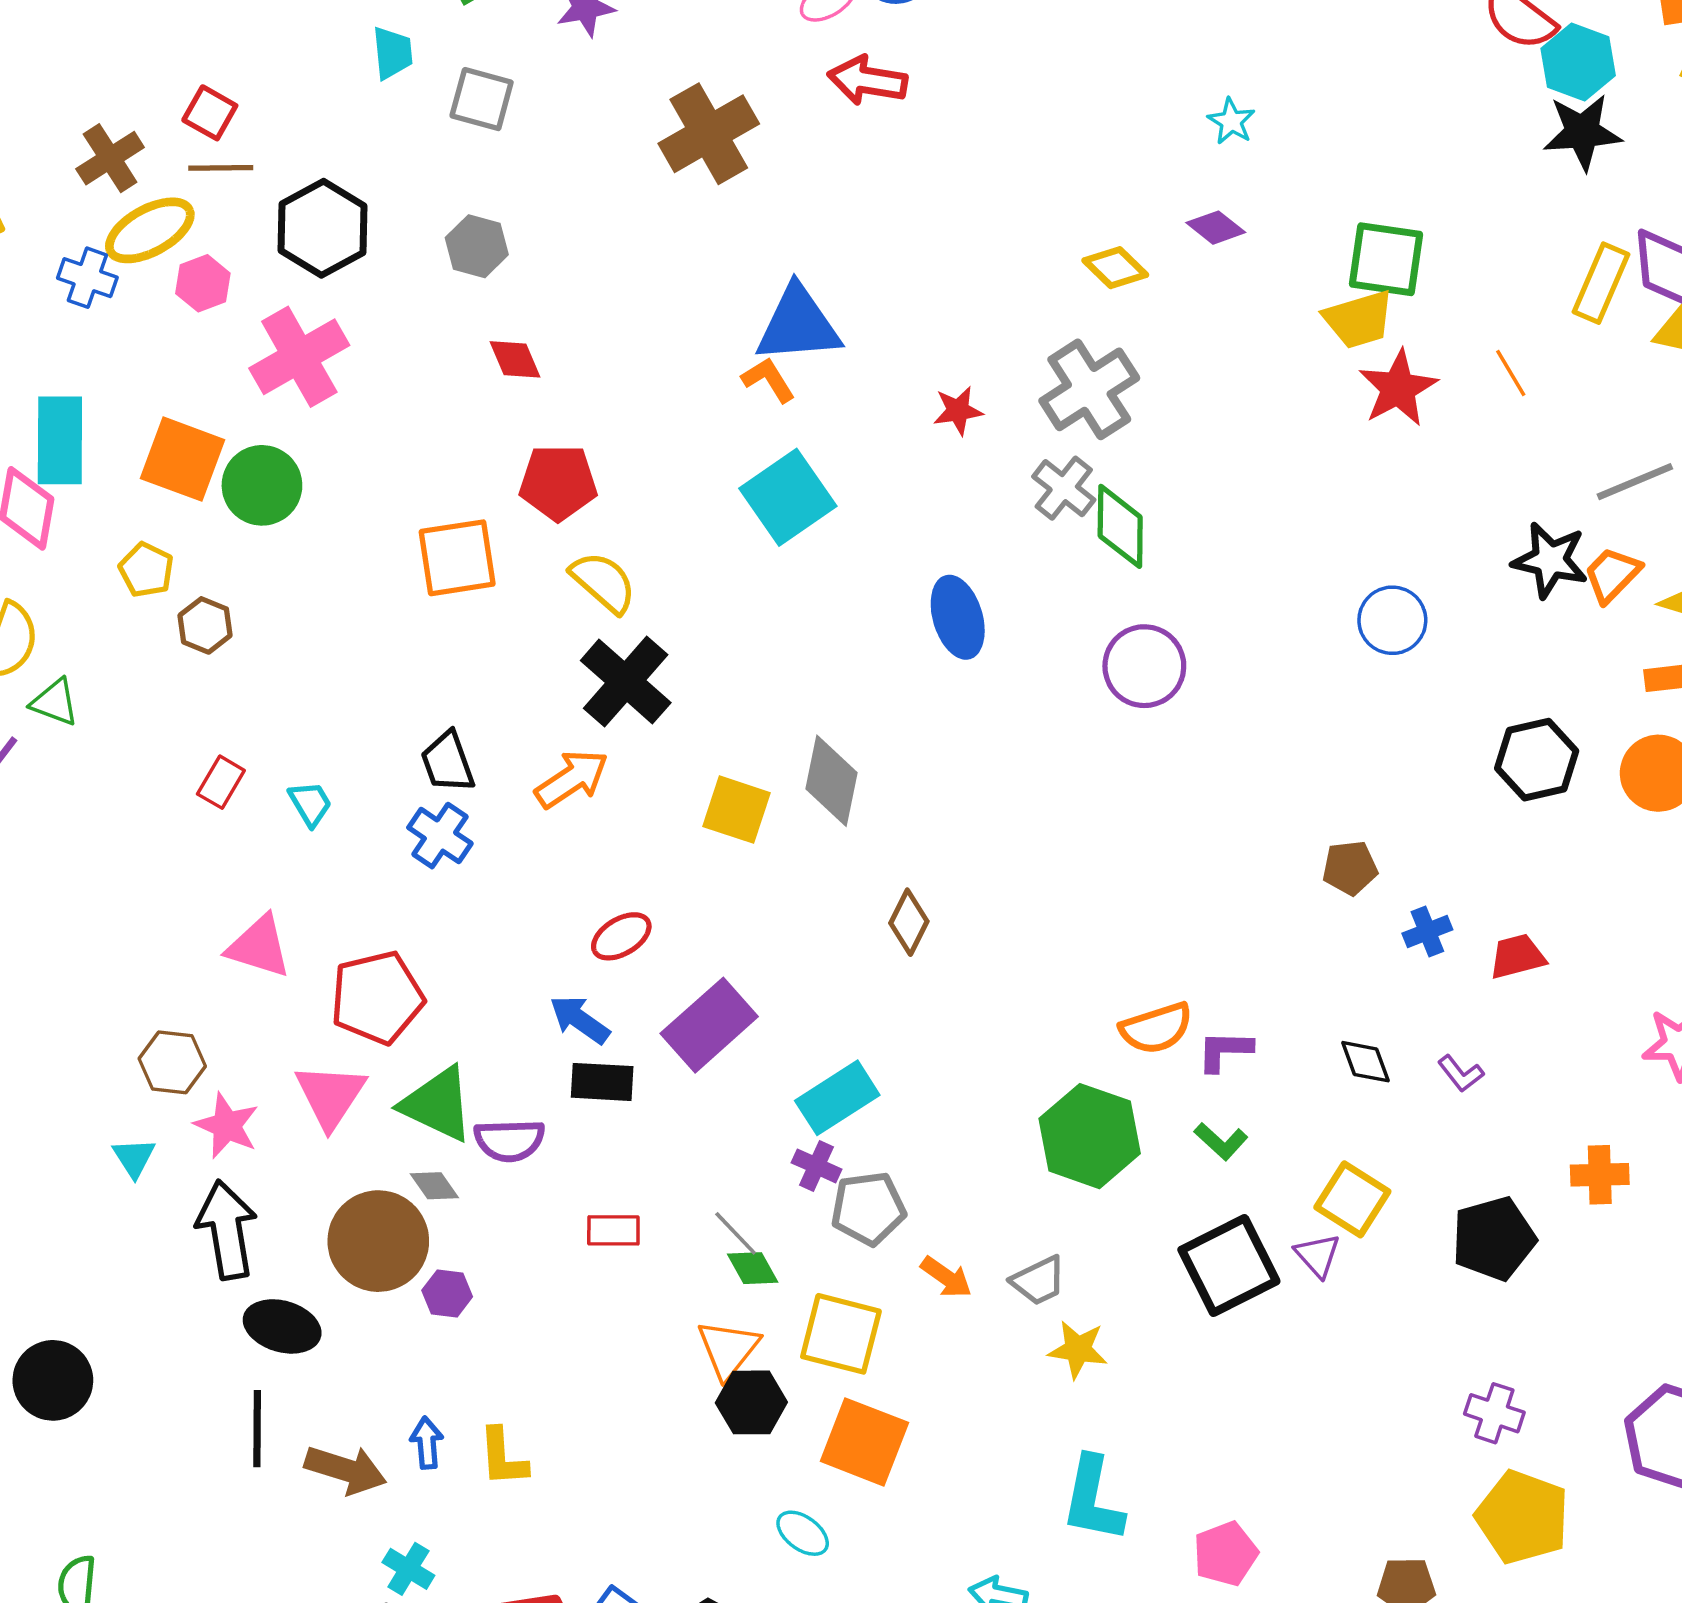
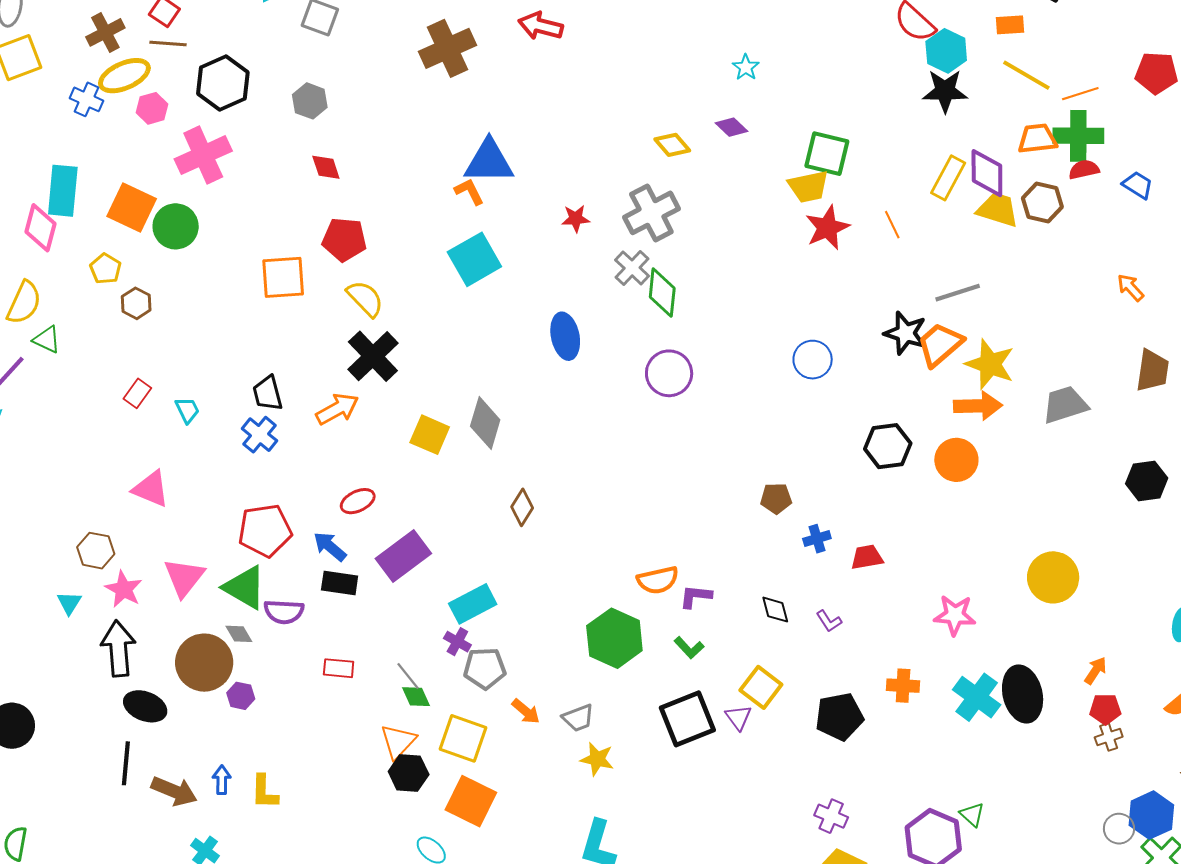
orange trapezoid: (1612, 575) -> (940, 345), size x1.4
red pentagon: (377, 998) -> (265, 531), moved

